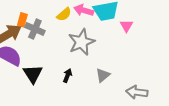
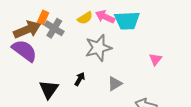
pink triangle: (127, 26) -> (156, 59), moved
black triangle: (33, 74) -> (49, 89), moved

